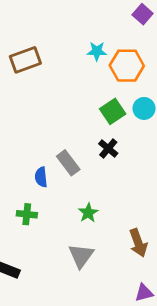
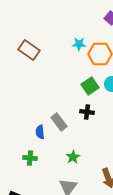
brown rectangle: (25, 60) -> (29, 50), turned 55
black cross: (108, 148) -> (87, 112), turned -32

